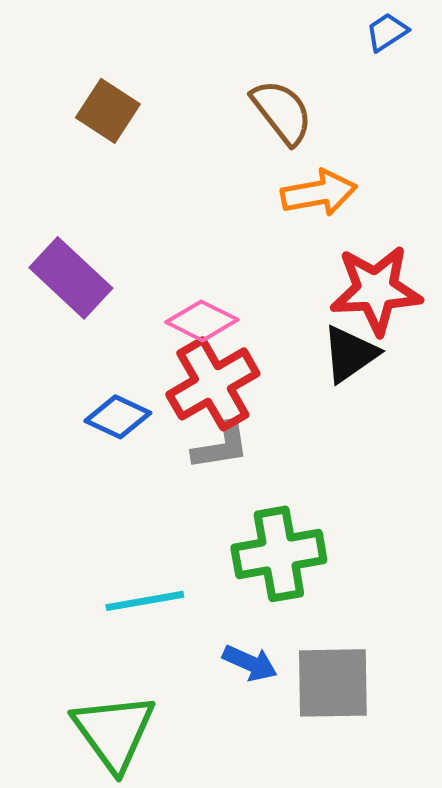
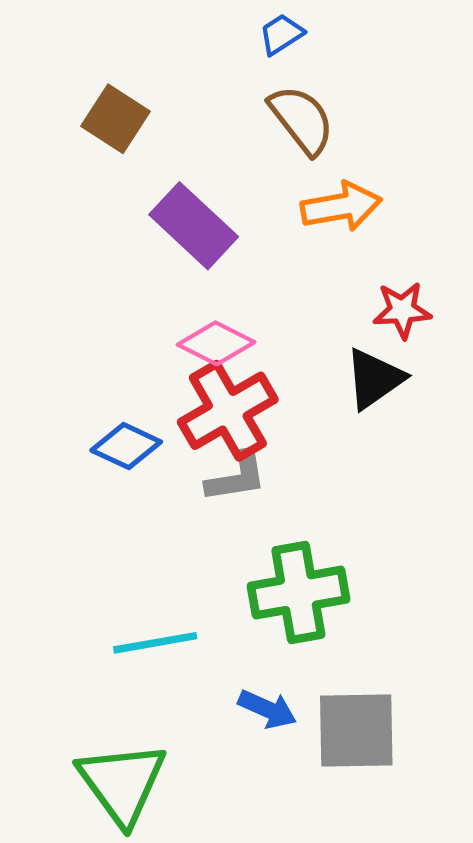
blue trapezoid: (387, 32) -> (281, 34), moved
purple rectangle: (71, 278) -> (194, 226), moved
red star: (376, 290) -> (402, 310), size x0.6

